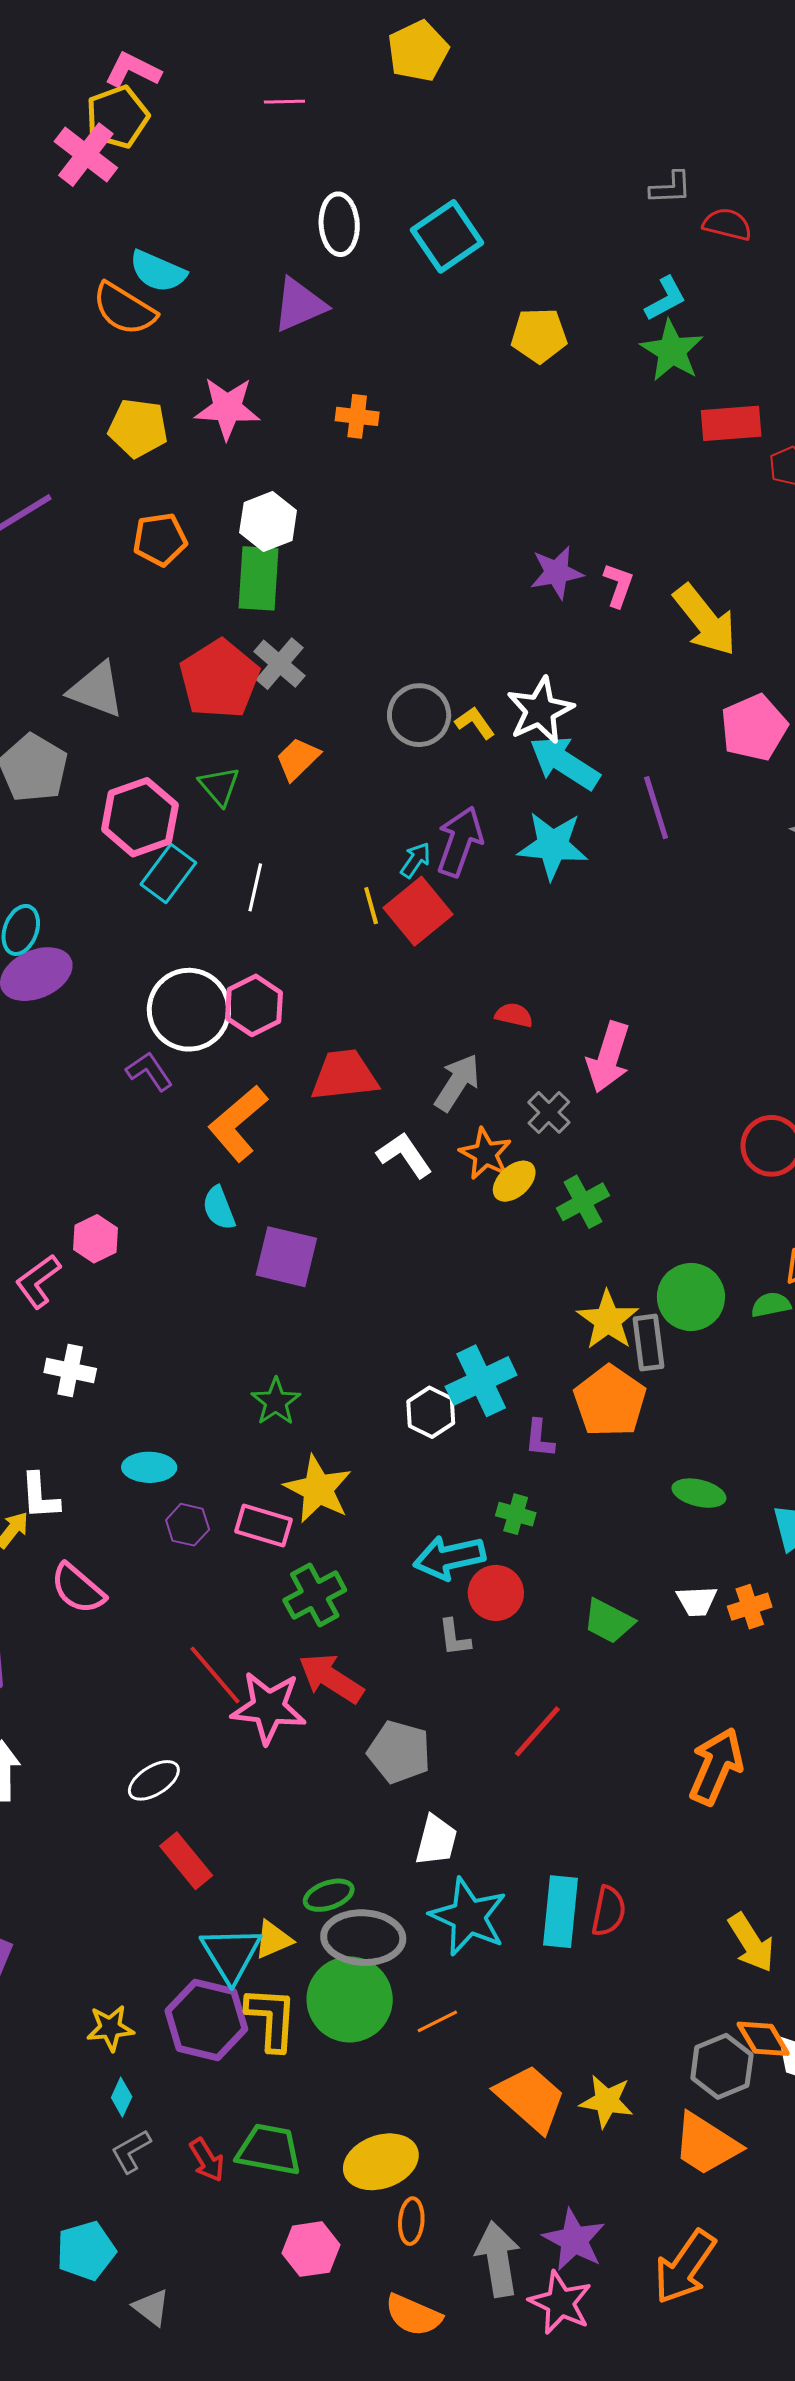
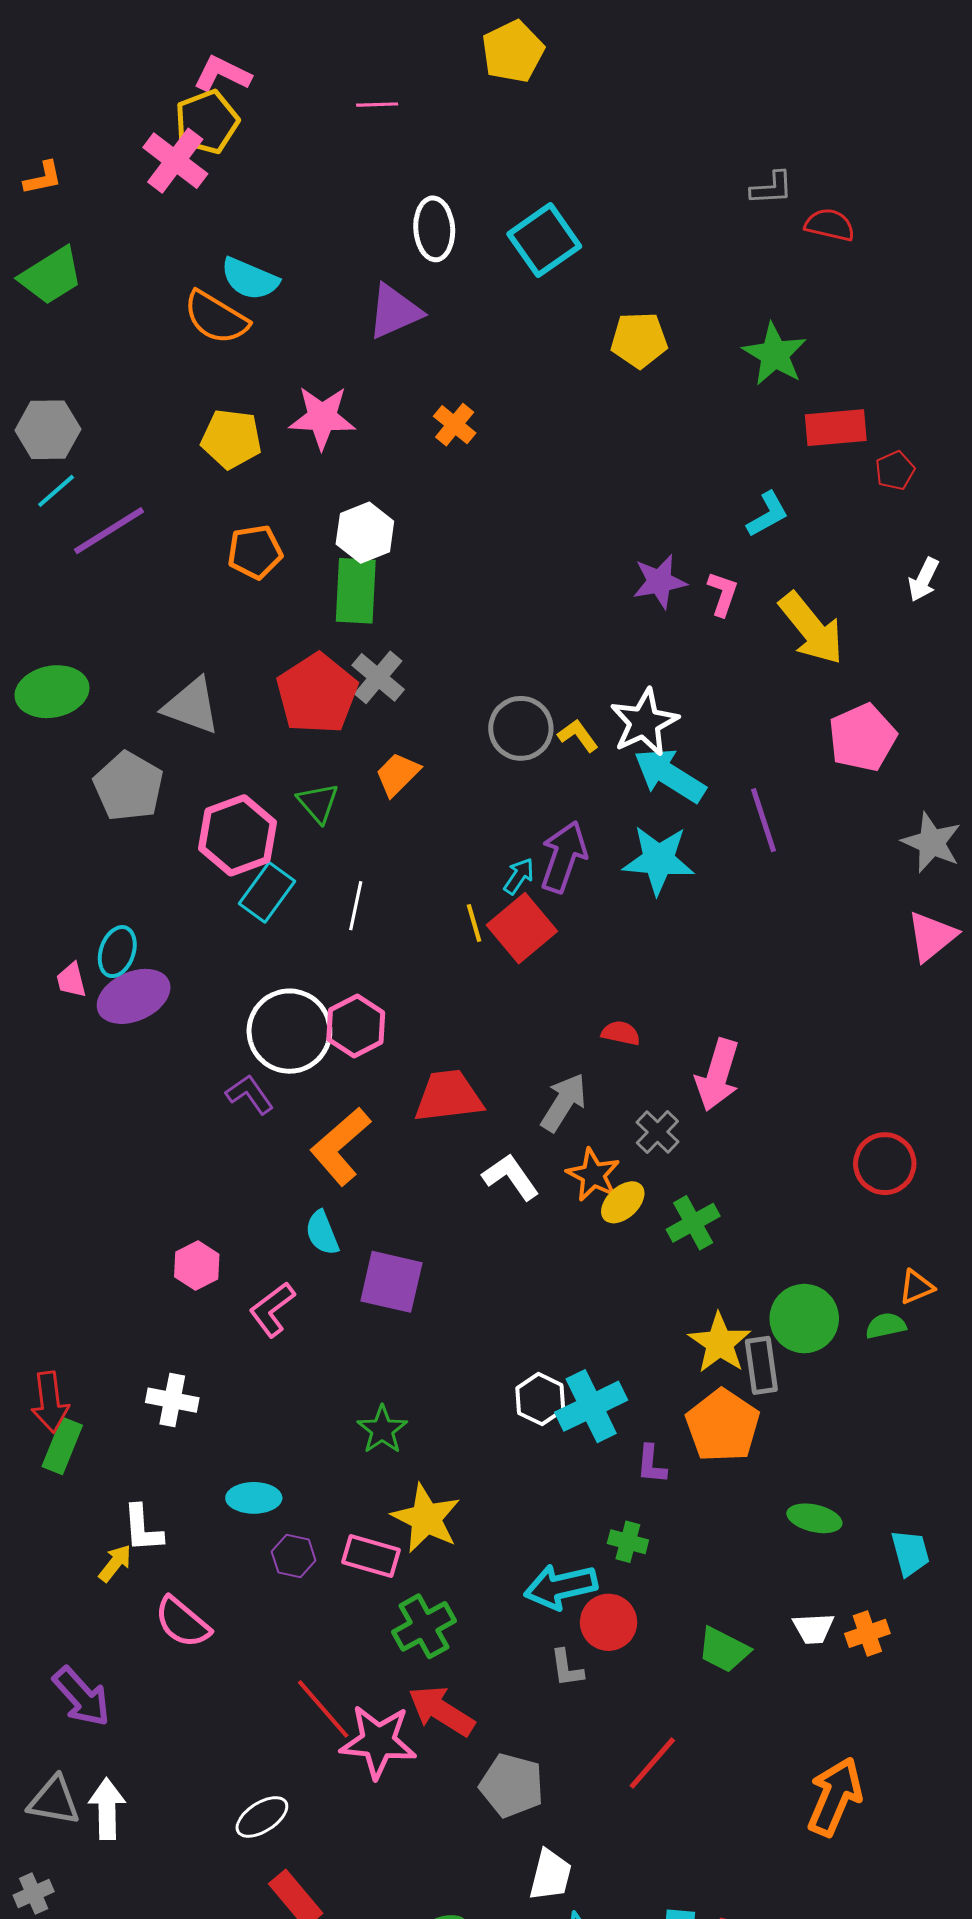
cyan L-shape: (665, 299) -> (768, 514), moved
orange cross: (357, 416) -> (455, 425), turned 33
pink L-shape: (38, 1281) -> (272, 1309), moved
white hexagon: (431, 1412) -> (540, 1399), moved

